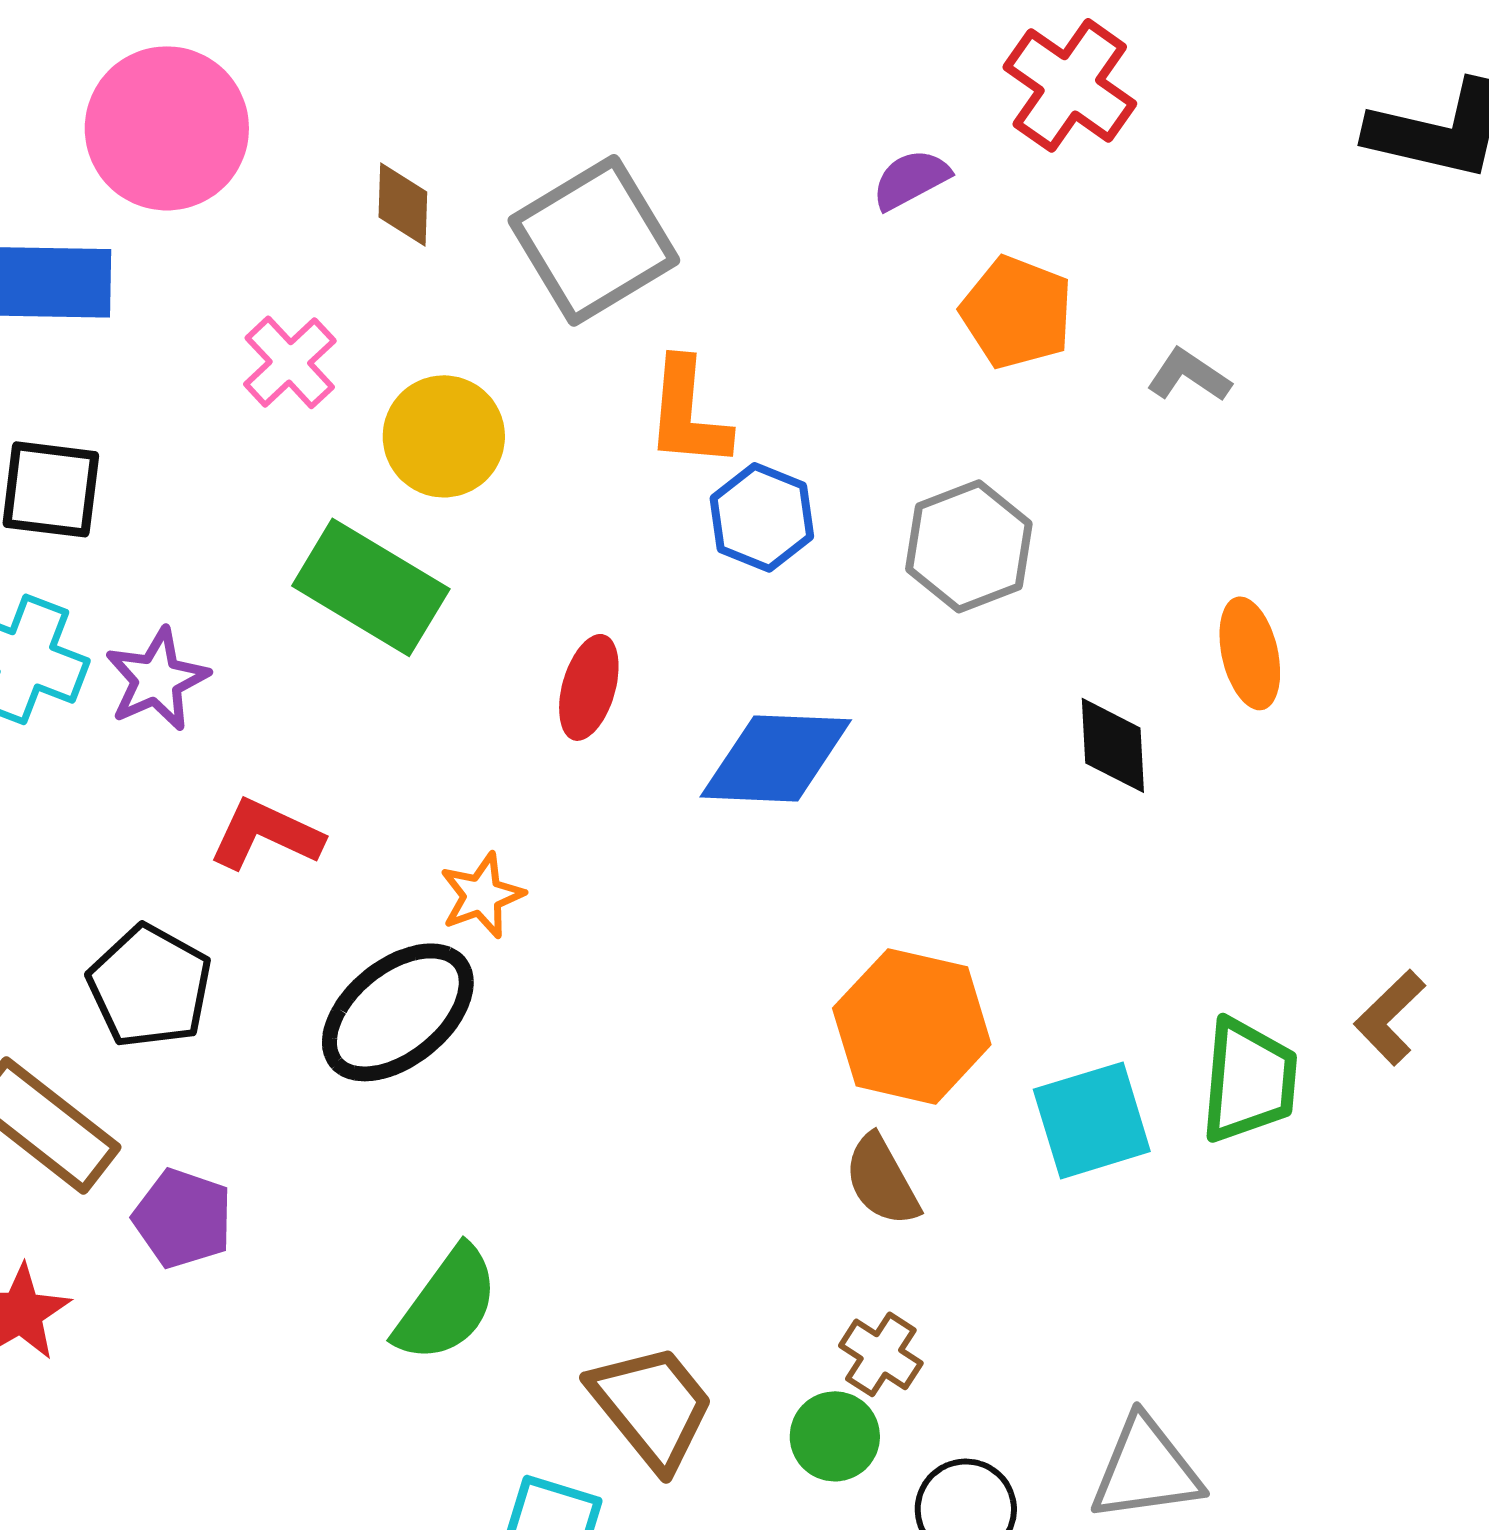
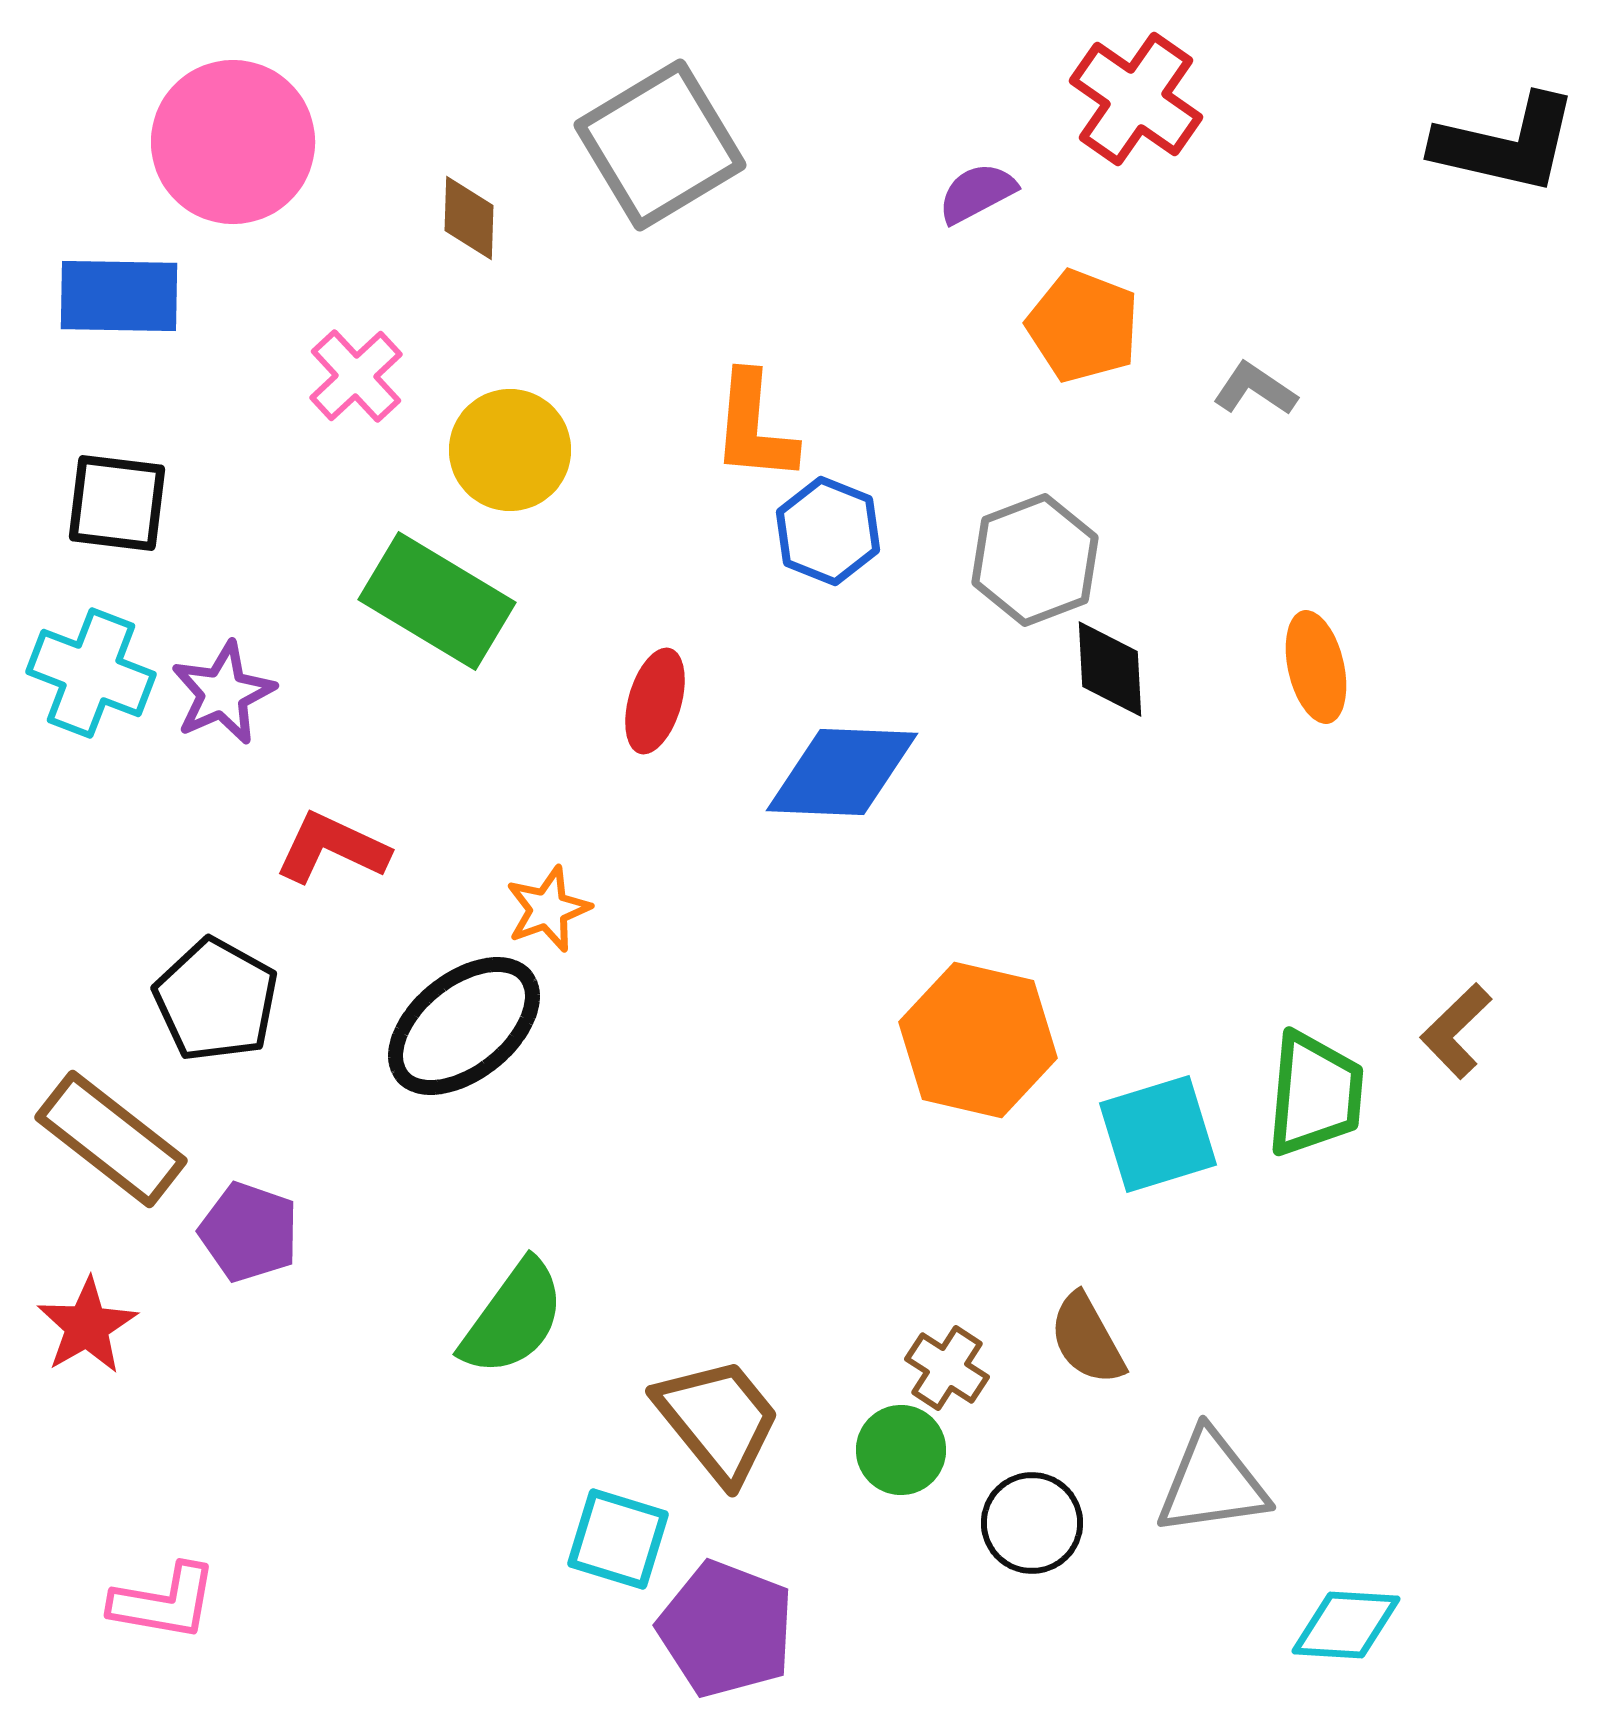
gray square: (594, 240) -> (660, 145), moved
black diamond: (1113, 745) -> (1110, 669), moved
brown semicircle: (882, 1180) -> (1087, 1339), moved

